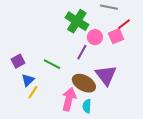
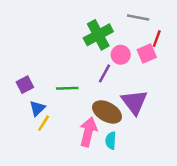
green cross: (77, 21) -> (98, 35), turned 30
red line: (124, 24) -> (157, 39), turned -32
green line: (52, 64) -> (67, 88), turned -30

